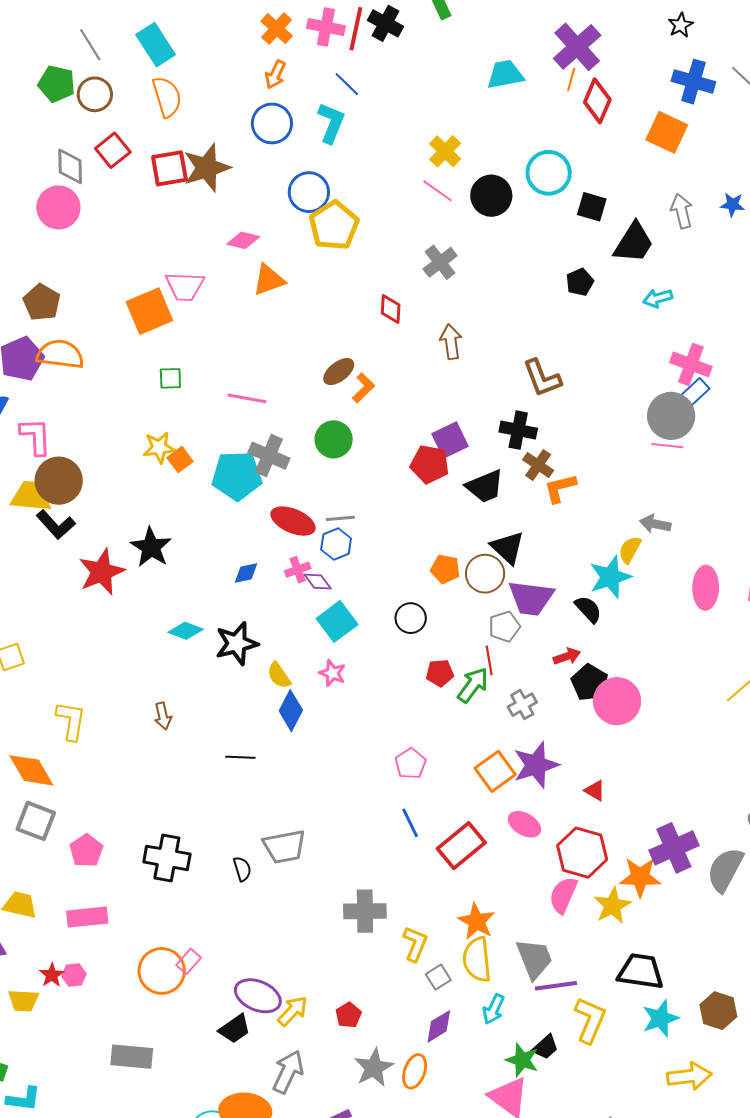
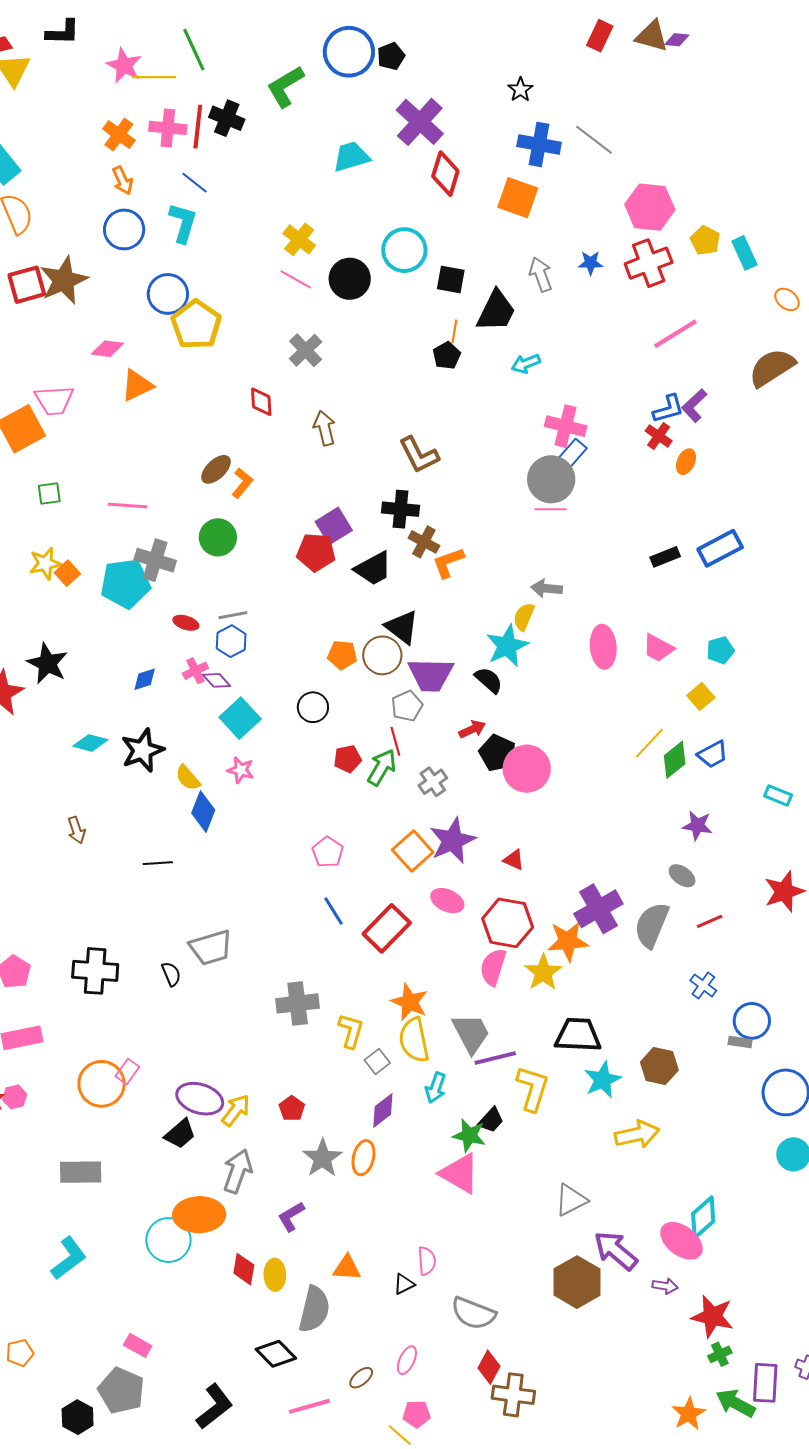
orange arrow: (275, 75) -> (122, 181), turned -44
orange line: (571, 79) -> (454, 331), moved
red ellipse: (293, 521) -> (186, 623), size x0.6

